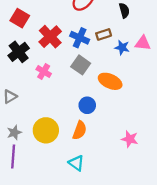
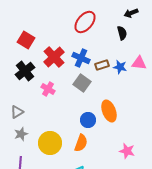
brown rectangle: (104, 34) -> (102, 65), moved
orange ellipse: (110, 81) -> (109, 111), moved, turned 45
gray star: (14, 132) -> (21, 134), moved

